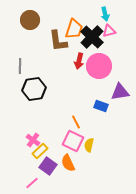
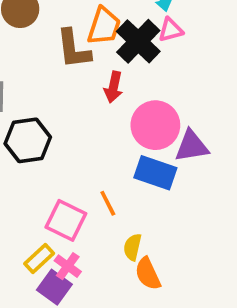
pink circle: (99, 66) -> (155, 125), moved
blue rectangle: (101, 106) -> (155, 173), size x1.5
pink cross: (33, 140) -> (68, 266), moved
pink square: (73, 141) -> (66, 220), moved
orange semicircle: (68, 163) -> (148, 274), moved

